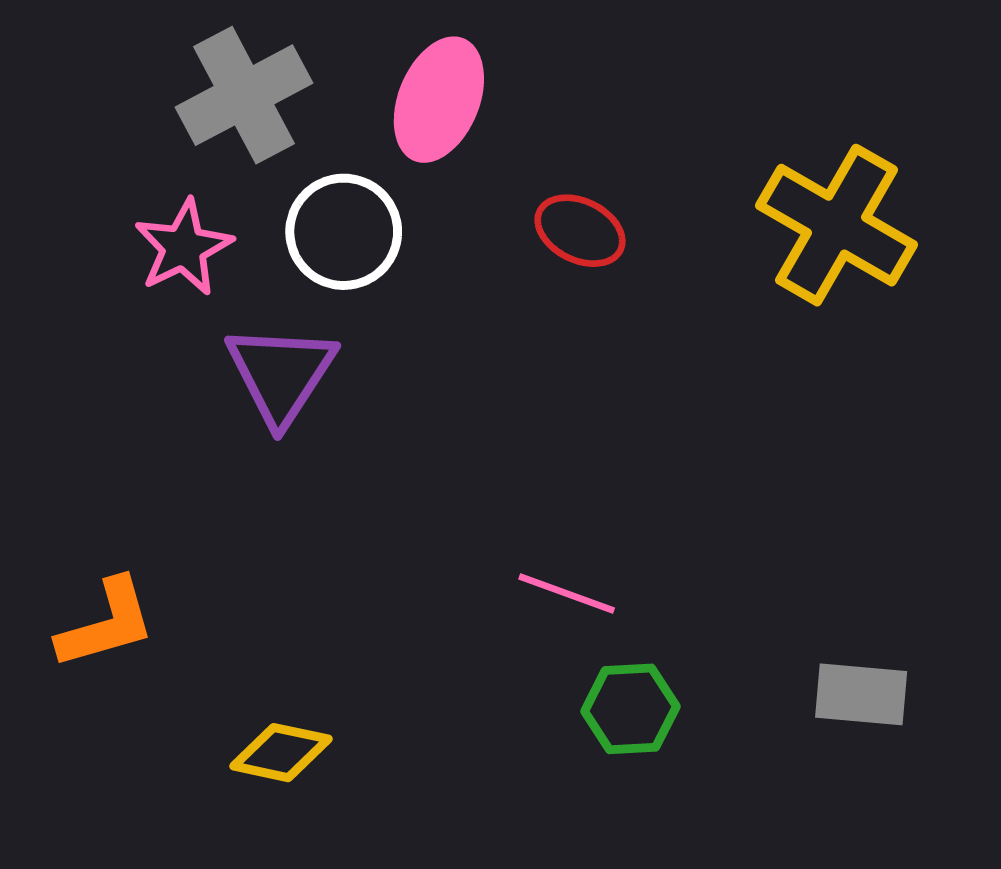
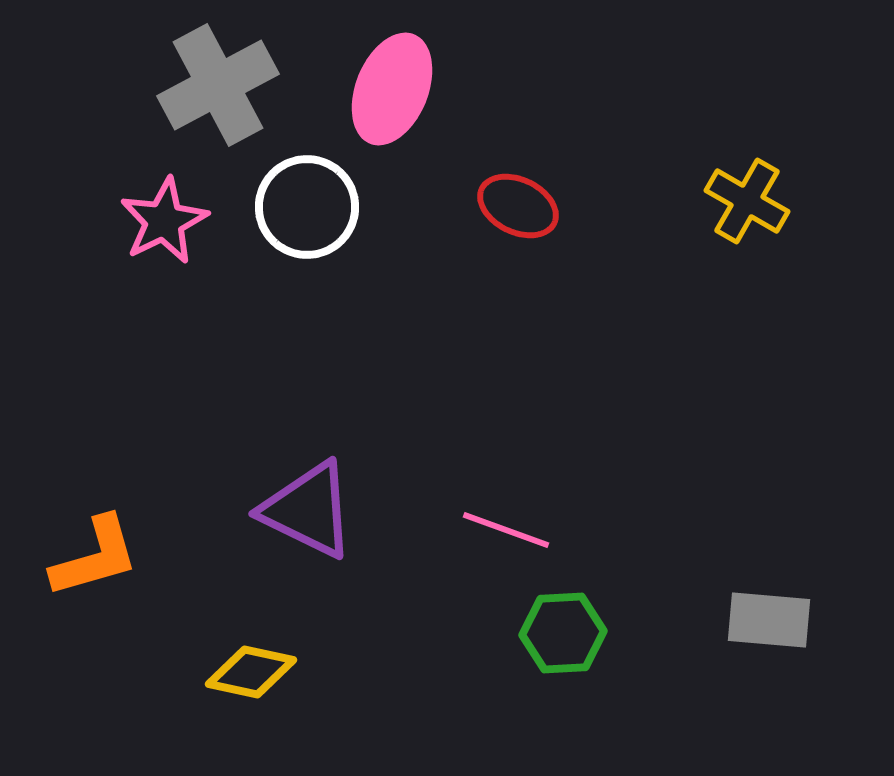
yellow cross: (836, 225) -> (747, 201), size x0.6
purple triangle: (281, 374) -> (308, 510), moved, turned -37

